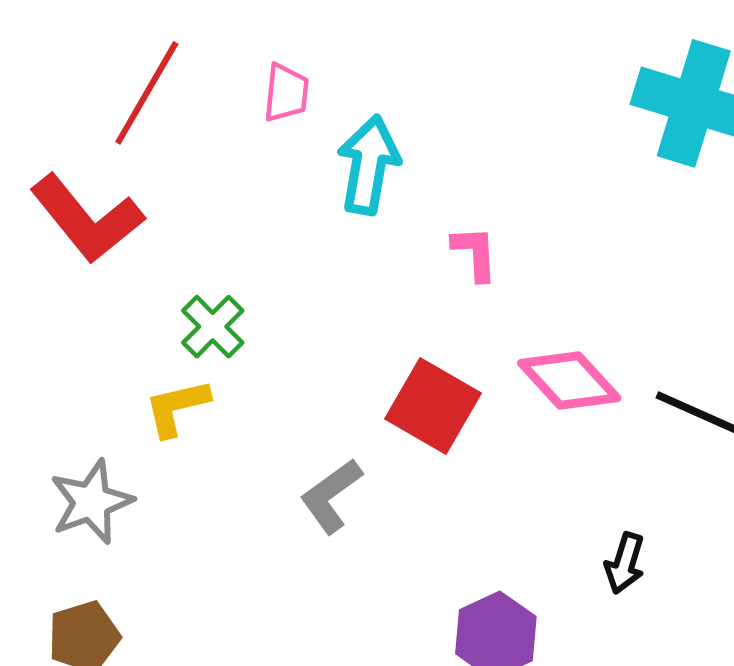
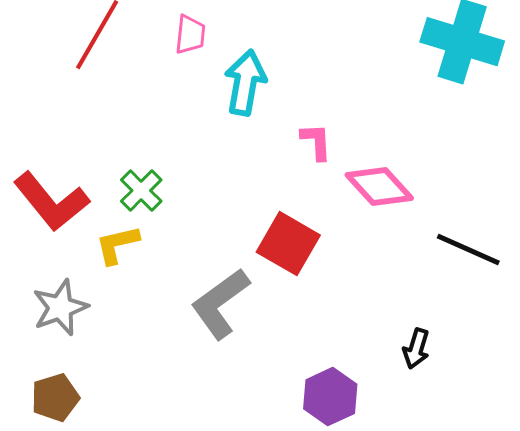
red L-shape: (87, 219) -> (51, 202), moved
pink diamond: (569, 381) -> (379, 187), moved
gray L-shape: (331, 496) -> (220, 304), size x1.4

